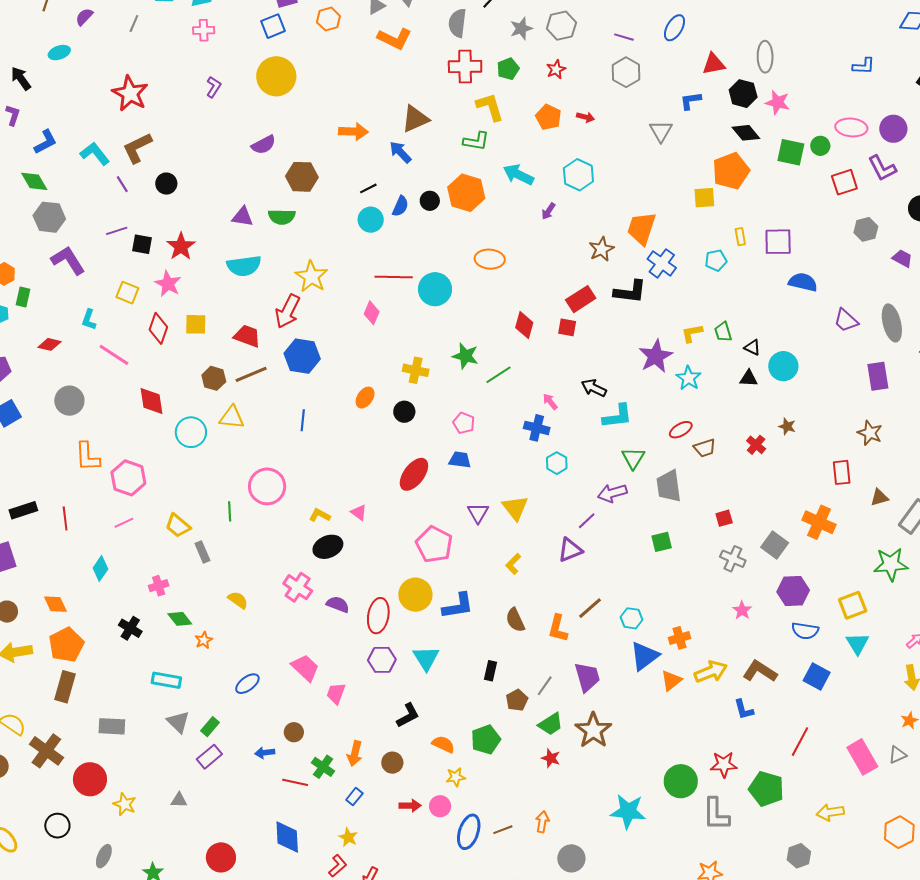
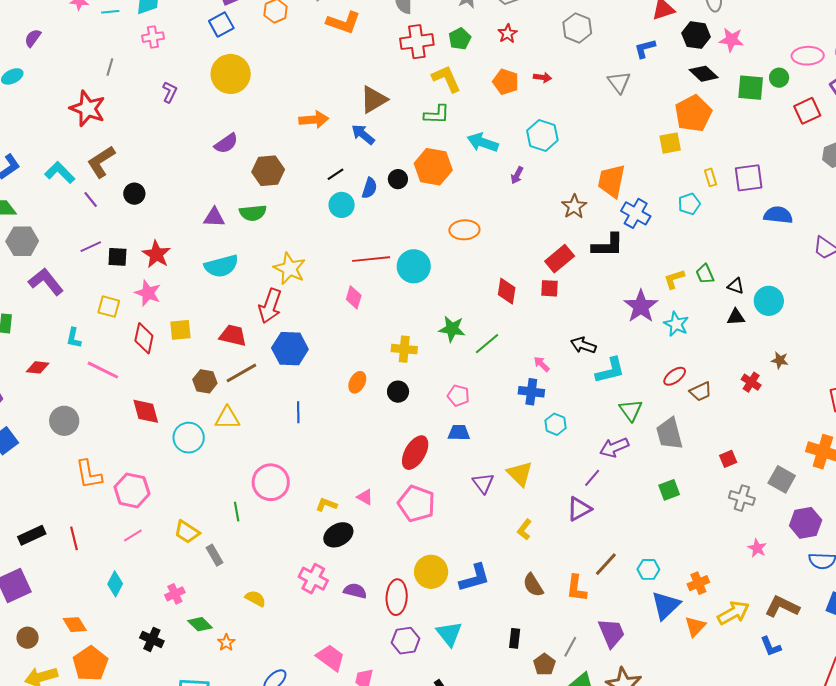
gray line: (134, 24) -> (110, 67), moved
pink pentagon: (434, 545) -> (416, 504), moved

